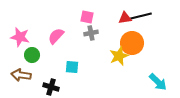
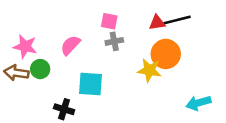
yellow star: (119, 56) -> (149, 70), turned 30
cyan square: (72, 67) -> (90, 84), size x1.5
brown arrow: (21, 75) -> (16, 73), moved
cyan arrow: (158, 82) -> (198, 103), turned 120

